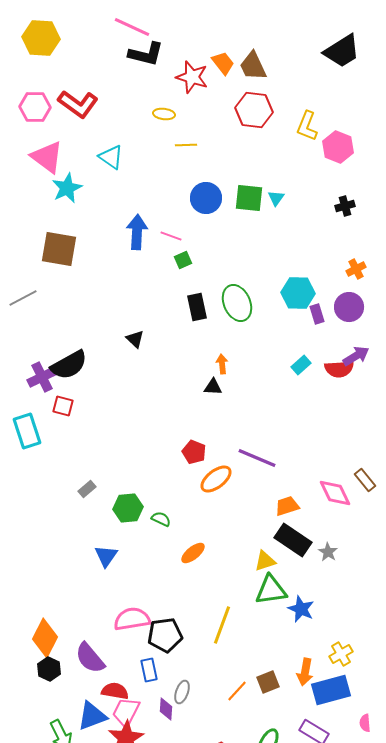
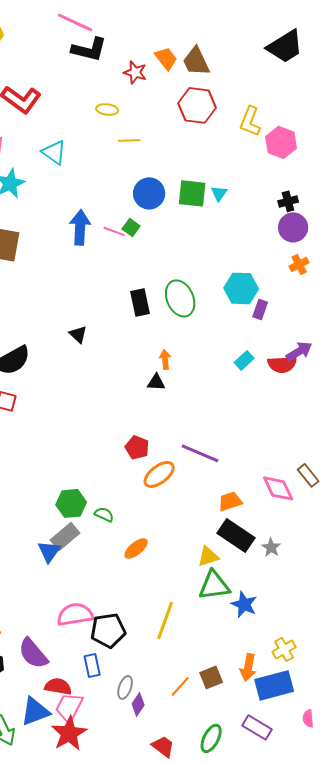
red star: (192, 77) -> (135, 72), size x0.7
green square: (183, 260) -> (131, 227), moved, turned -30
purple circle: (349, 307) -> (293, 227), moved
purple rectangle: (317, 314) -> (260, 309), turned 36
gray rectangle: (87, 489) -> (65, 536), moved, size x1.6
purple diamond: (166, 709) -> (138, 704), moved, turned 30

